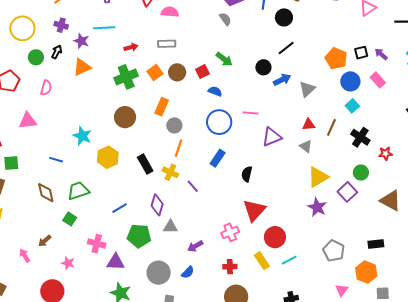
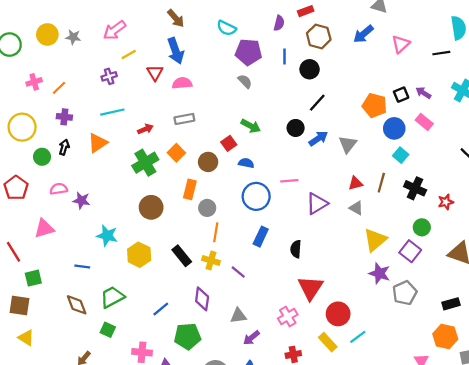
purple star: (81, 41) -> (81, 200), moved
orange triangle: (82, 67) -> (98, 143), moved
brown circle: (177, 72) -> (208, 162), moved
pink semicircle: (46, 88) -> (59, 189), turned -105
gray triangle: (170, 227) -> (238, 316), moved
gray pentagon: (334, 251) -> (405, 293), moved, turned 30

